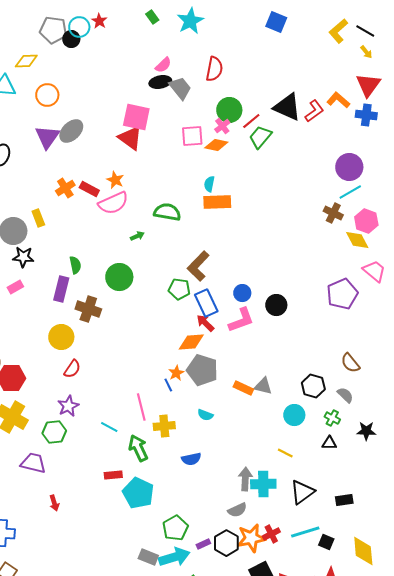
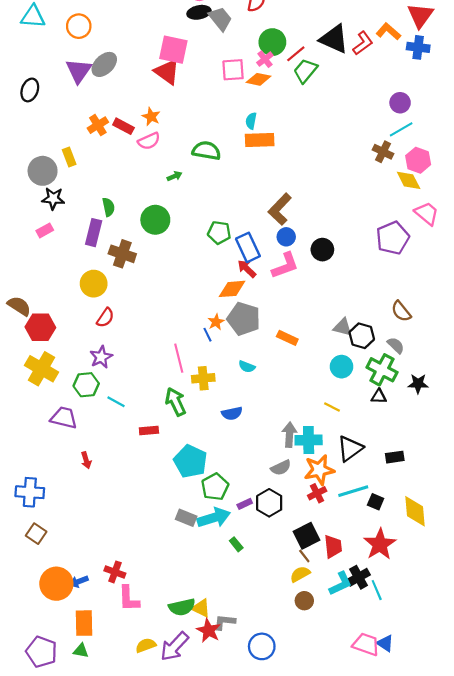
purple circle: (349, 167) -> (400, 103), size x0.7
pink semicircle: (113, 203) -> (149, 141), size x0.7
brown L-shape: (198, 266) -> (280, 209), moved
gray triangle: (263, 386) -> (343, 327), moved
green cross: (332, 418) -> (382, 370), size x1.8
cyan line: (109, 427) -> (116, 402), moved
cyan pentagon: (138, 493) -> (190, 461), moved
orange star: (251, 538) -> (319, 470), moved

